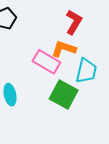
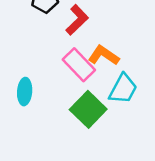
red L-shape: (74, 22) -> (77, 20), moved

